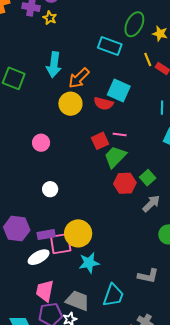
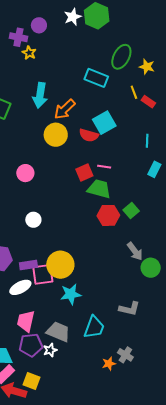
yellow star: (50, 18) -> (29, 53), moved
cyan square: (119, 90) -> (104, 123), turned 35
green trapezoid: (115, 157) -> (99, 189), turned 60
gray arrow: (151, 204) -> (135, 251), moved, turned 96

